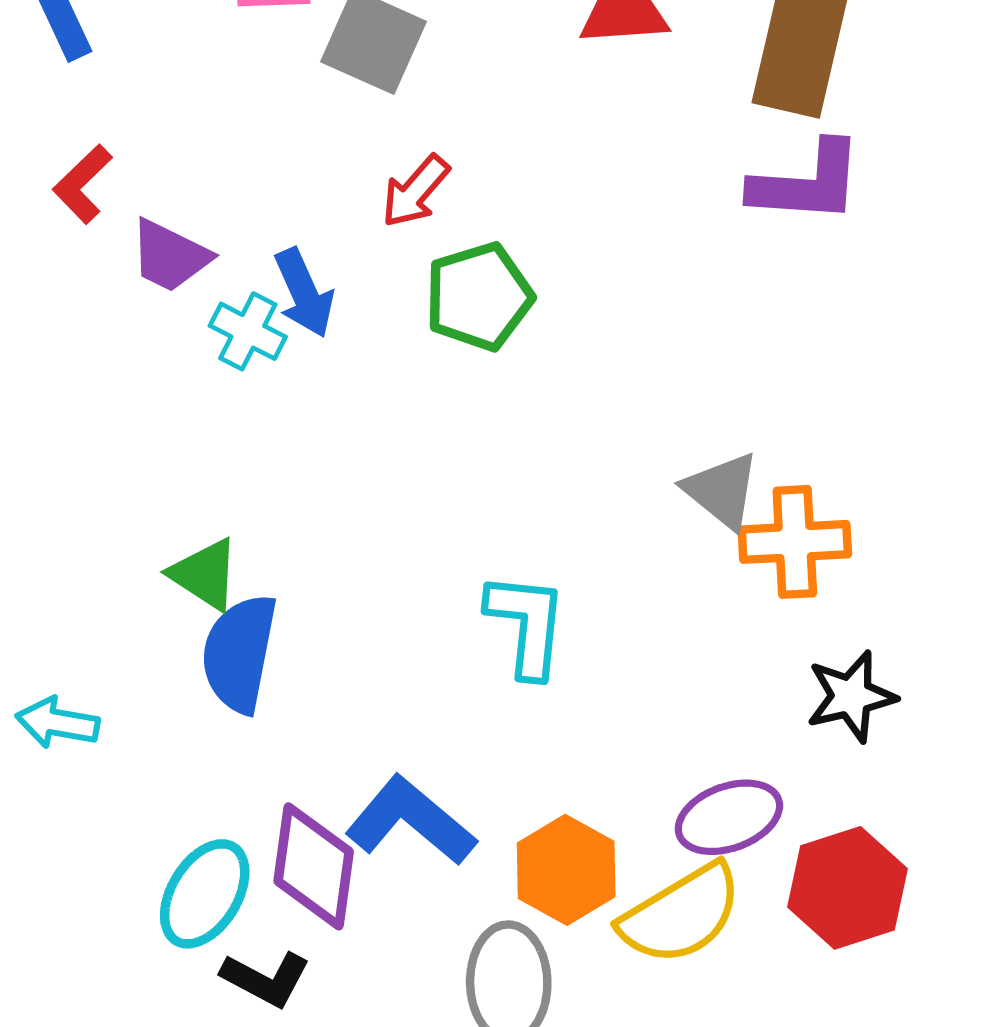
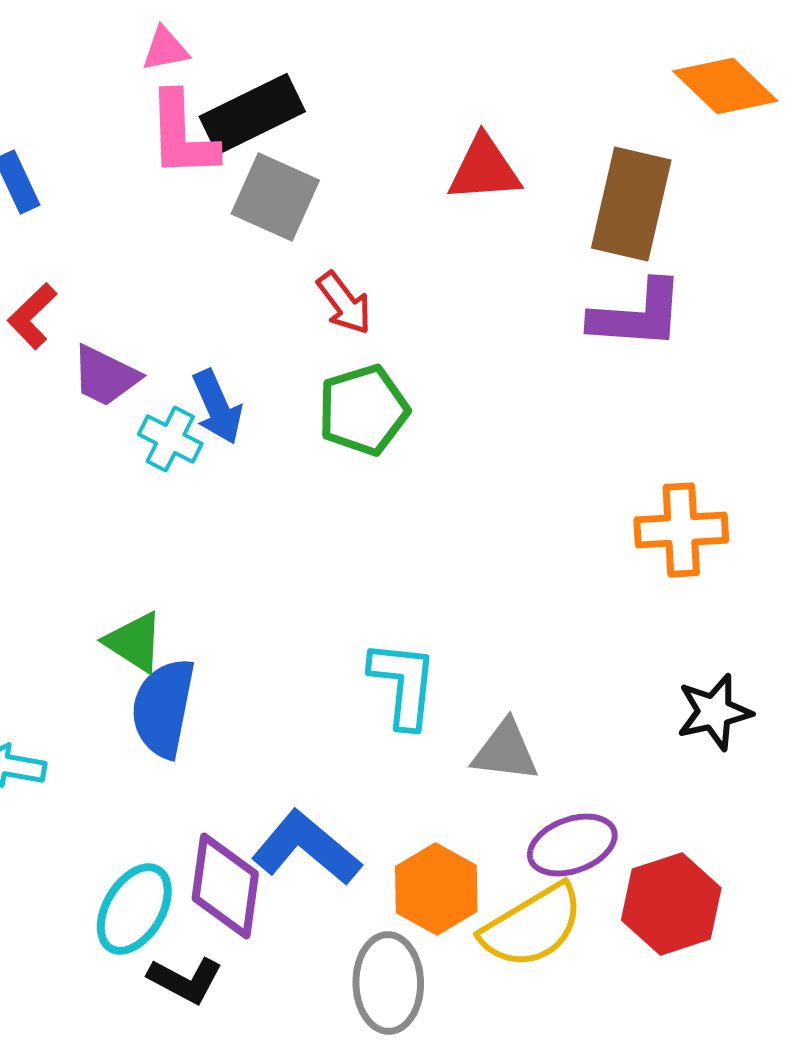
red arrow: (415, 191) -> (344, 303), moved, turned -78
gray triangle: (722, 490) -> (505, 751), moved, turned -32
orange cross: (795, 542) -> (681, 530), moved
black star: (851, 696) -> (714, 712), moved

